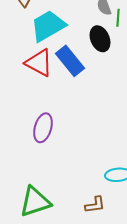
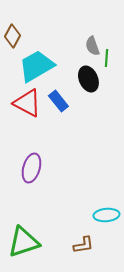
blue rectangle: (70, 61) -> (58, 101), size x0.7

